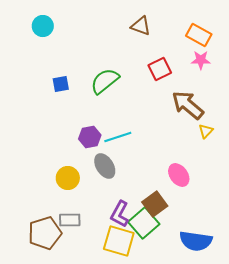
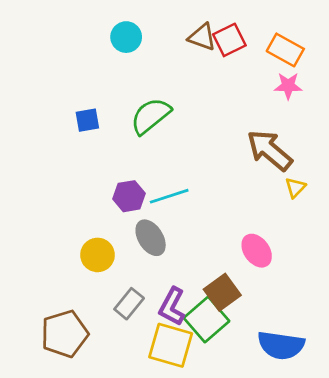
cyan circle: (43, 26) -> (126, 37), moved
red square: (160, 69) -> (229, 40), moved
gray rectangle: (70, 220) -> (129, 304), moved, turned -50

